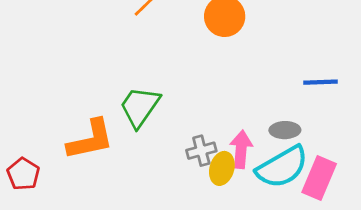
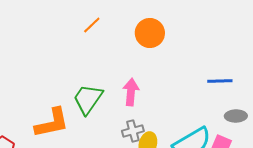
gray ellipse: (285, 130) -> (236, 116), moved
pink arrow: (241, 149) -> (131, 92), moved

